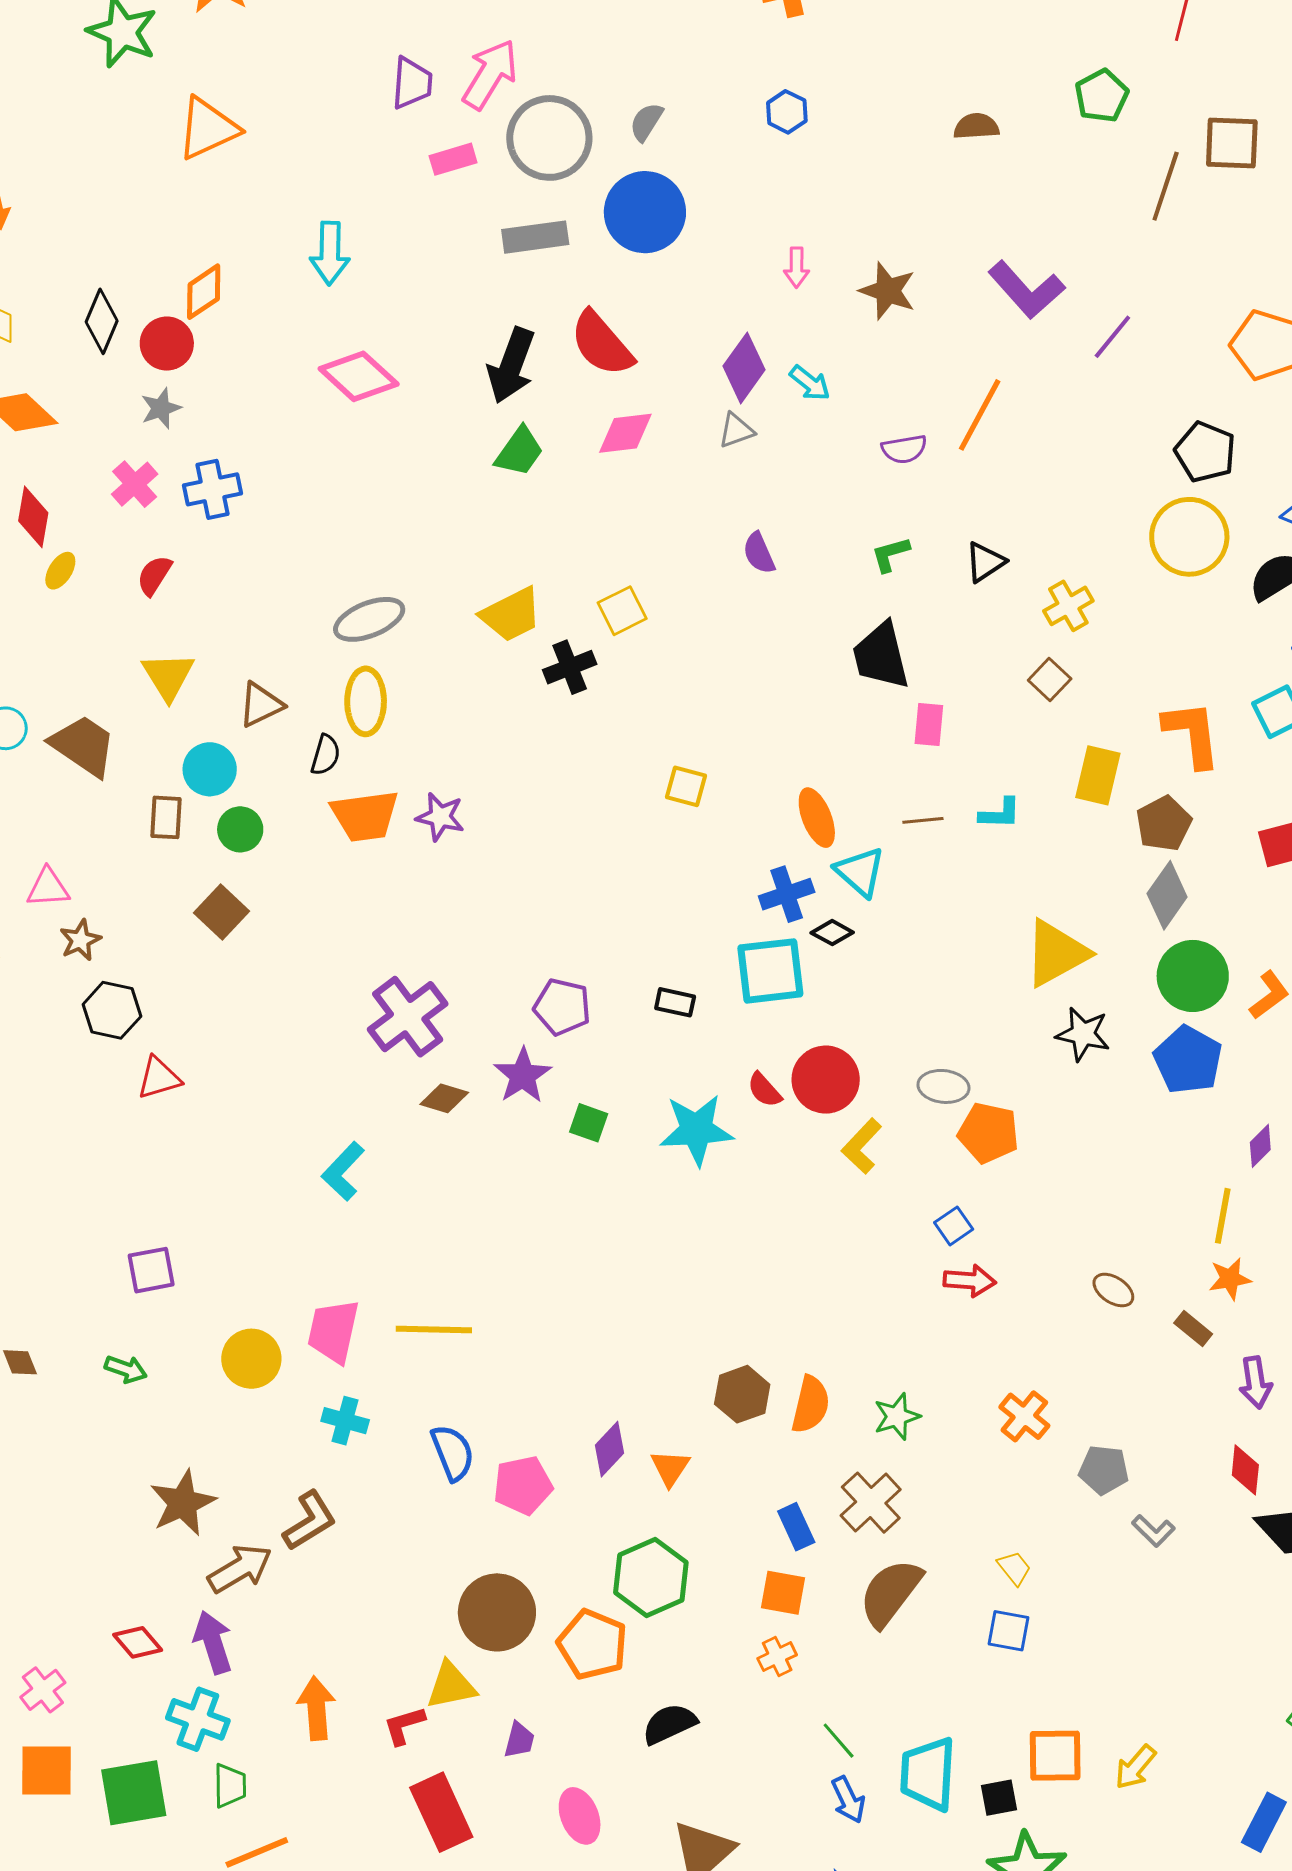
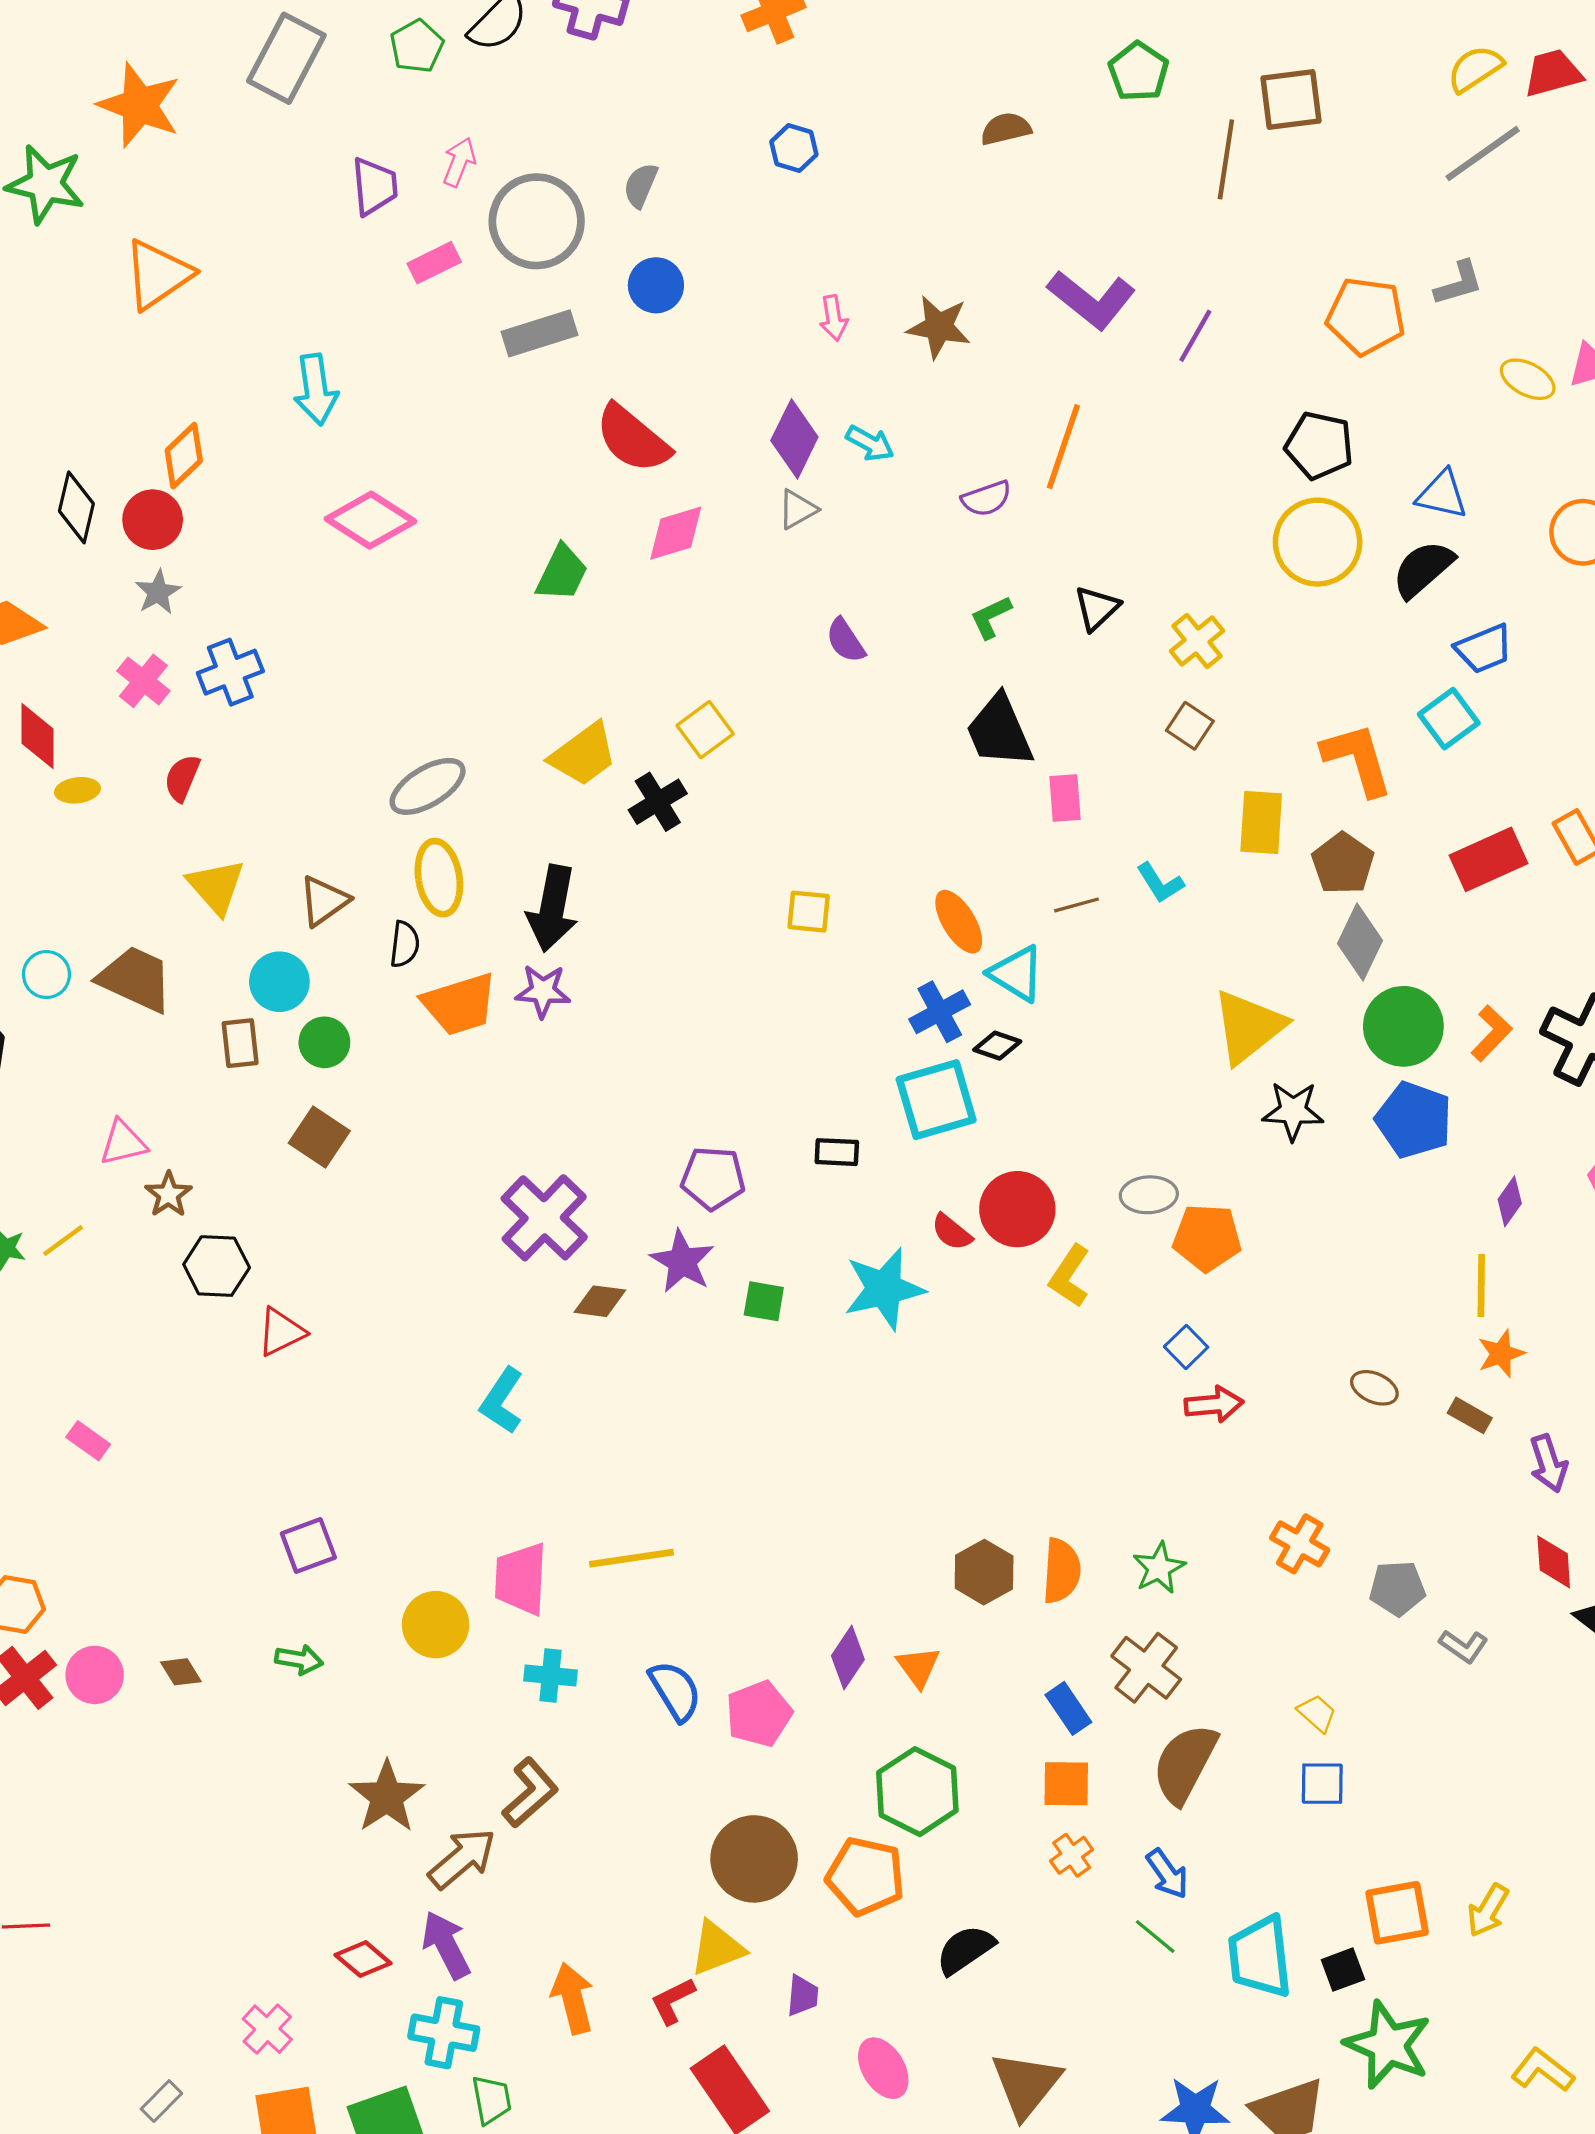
pink arrow: (490, 74) -> (459, 162), size x0.6
blue circle: (645, 212) -> (656, 285), size x0.6
black arrow: (511, 365) -> (552, 908), moved
yellow ellipse: (60, 571) -> (77, 790), turned 60
cyan L-shape: (1000, 813) -> (1160, 883), turned 66
blue arrow: (848, 1800) -> (1167, 1874), moved

